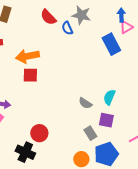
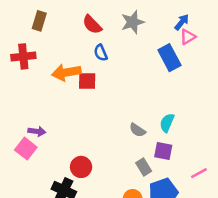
gray star: (81, 15) -> (133, 22), turned -30
blue arrow: (121, 15) -> (182, 22), turned 40
blue semicircle: (67, 28) -> (101, 53), moved
red square: (30, 75) -> (87, 81), moved

